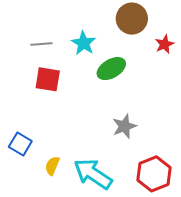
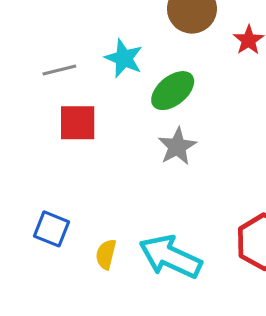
gray star: (124, 126) -> (177, 146), moved

